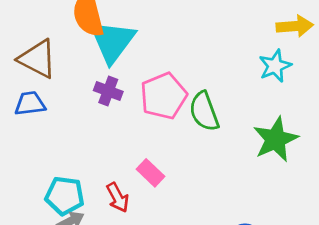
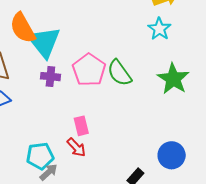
pink rectangle: (151, 173) -> (81, 126), moved, turned 48

